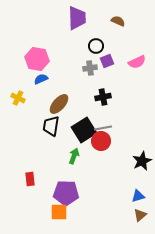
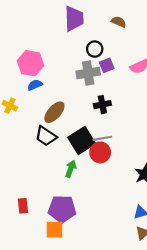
gray cross: (90, 68) -> (88, 73), size x1.5
black trapezoid: (51, 126) -> (46, 136), turned -65
red rectangle: (30, 179) -> (23, 206), moved

